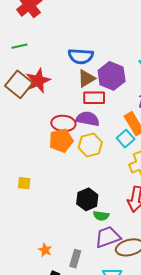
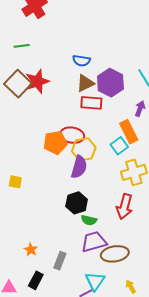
blue semicircle: (81, 56) -> (81, 61), size x0.7
purple semicircle: (88, 119) -> (79, 167), moved, turned 90
red ellipse: (63, 123) -> (72, 135), moved

